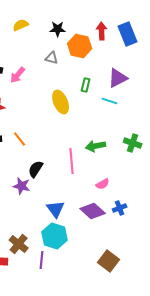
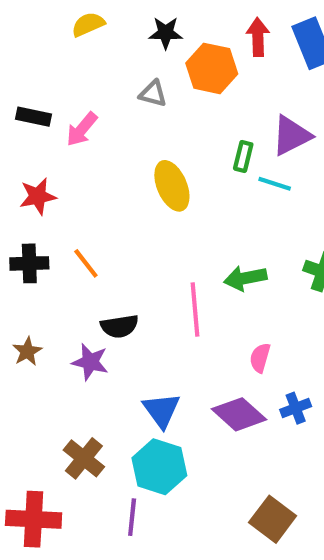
green rectangle: (86, 85) -> (243, 156), moved
black semicircle: (36, 169) -> (120, 326), turned -132
pink semicircle: (103, 184) -> (260, 358), turned 136
brown cross: (19, 244) -> (84, 458), moved

